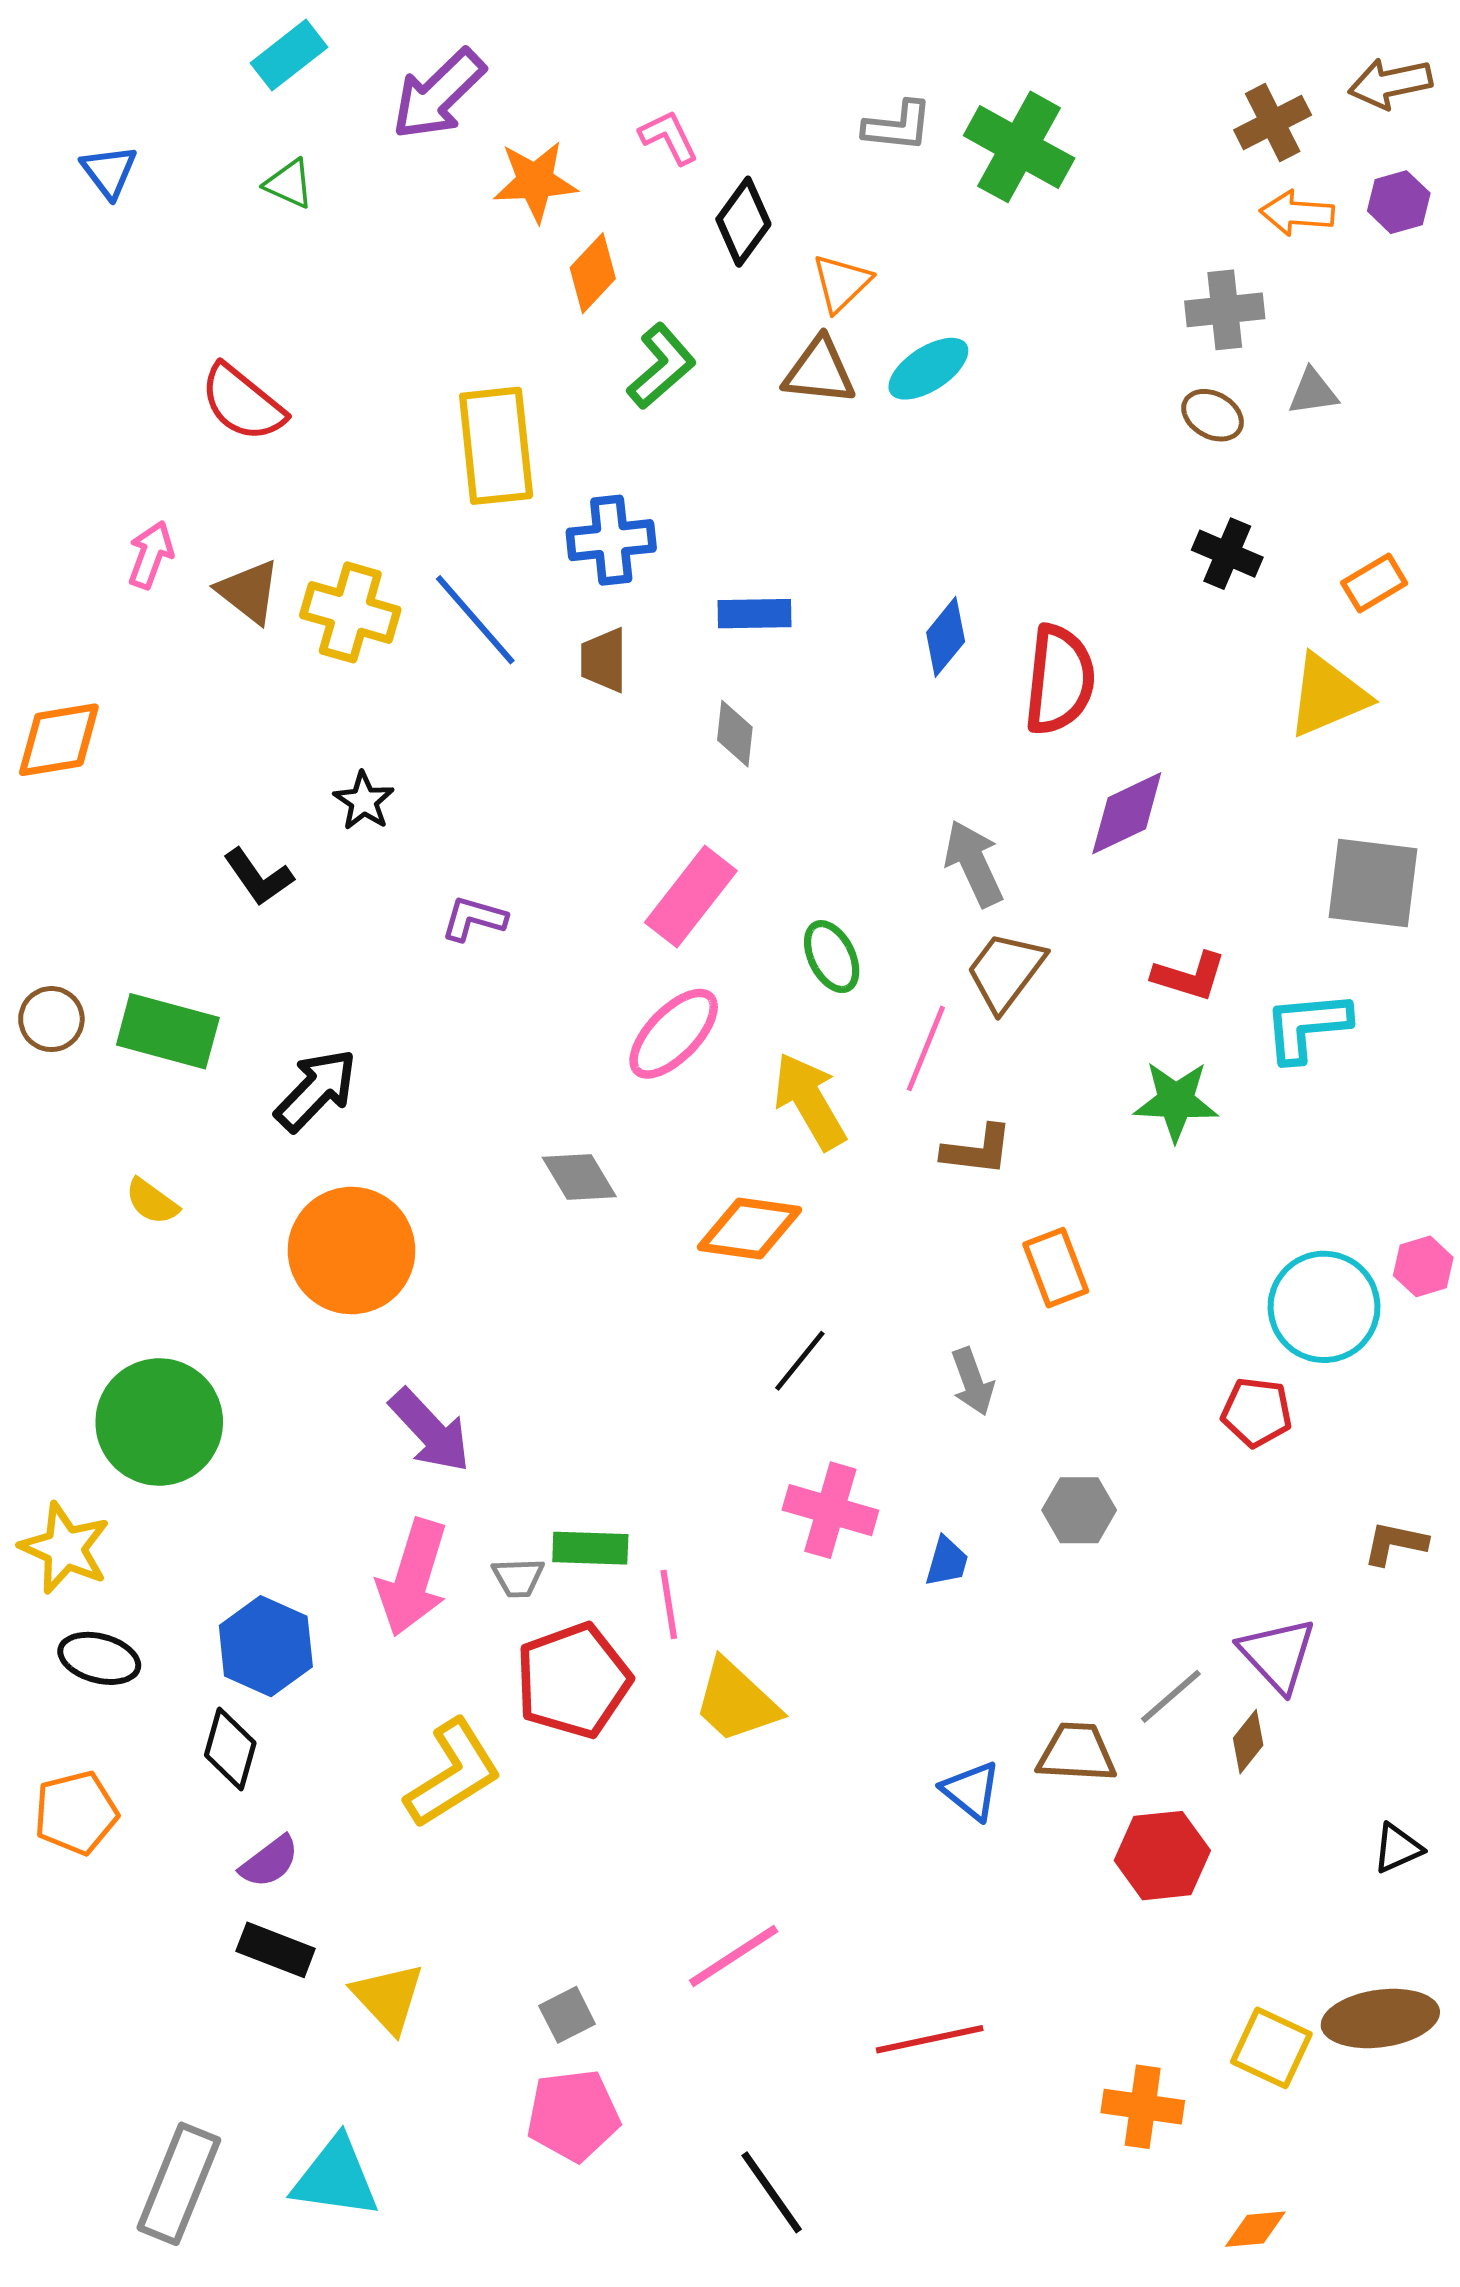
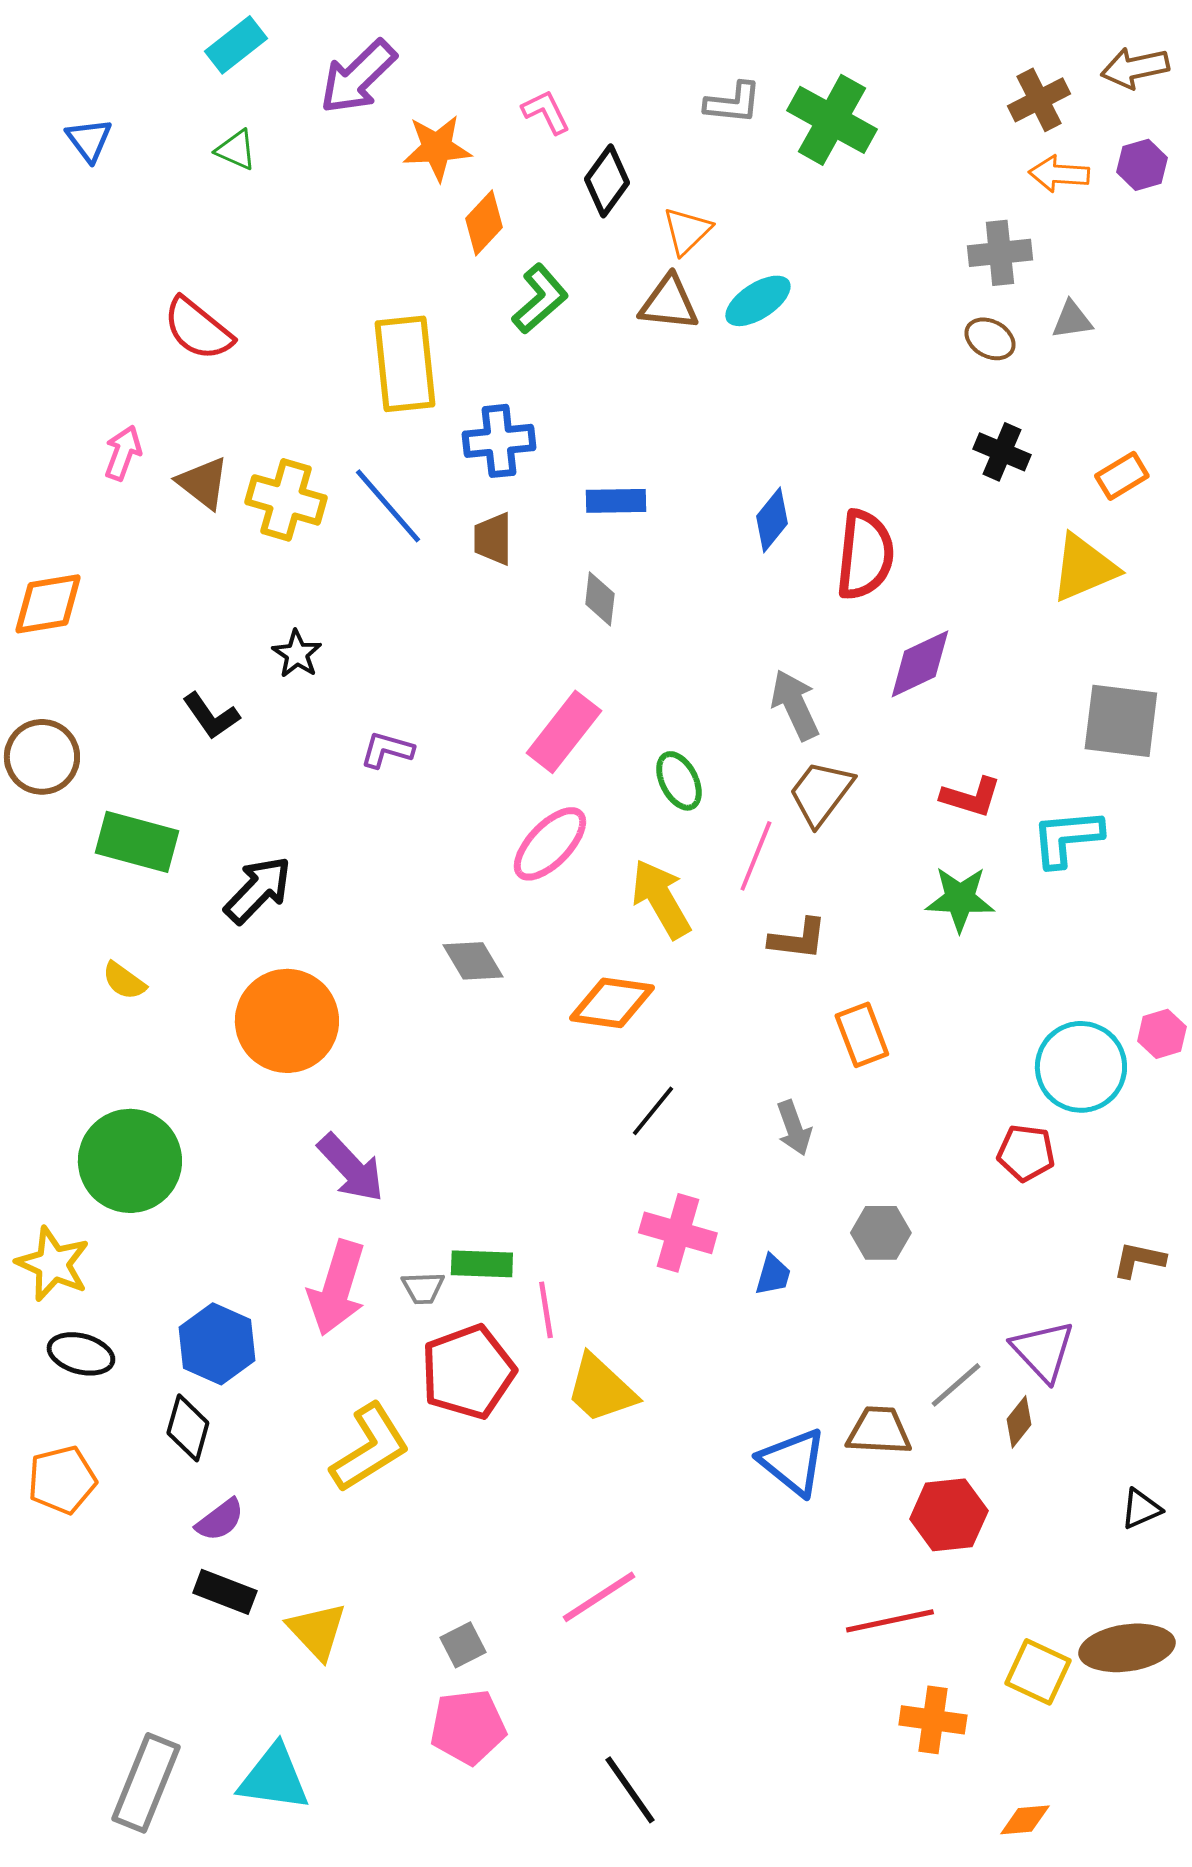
brown circle: (51, 1019) -> (42, 757), moved, size x1.4
blue triangle: (971, 1791) -> (793, 1462), size x1.4
red line: (930, 2039) -> (890, 1621), moved

